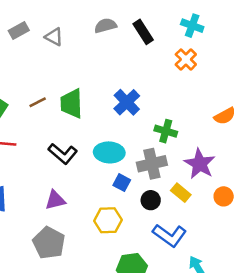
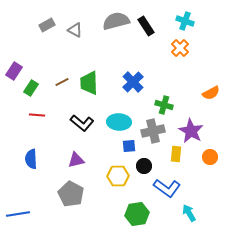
gray semicircle: (105, 26) -> (116, 21), size x1.5
blue square: (122, 183) -> (129, 146), turned -32
yellow rectangle: (181, 193) -> (176, 154), turned 56
black circle: (151, 200) -> (144, 166), moved

